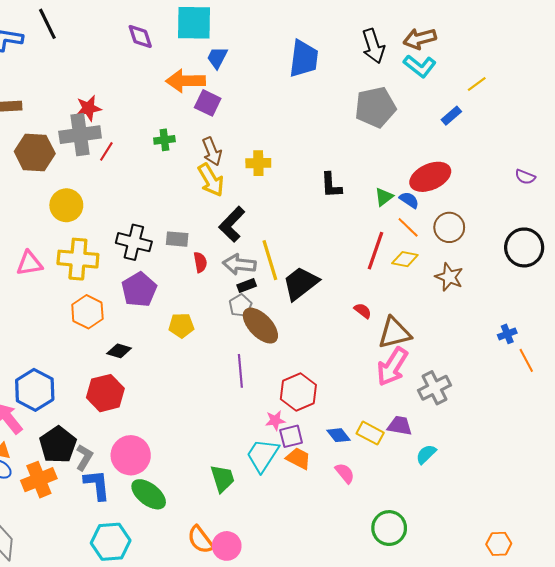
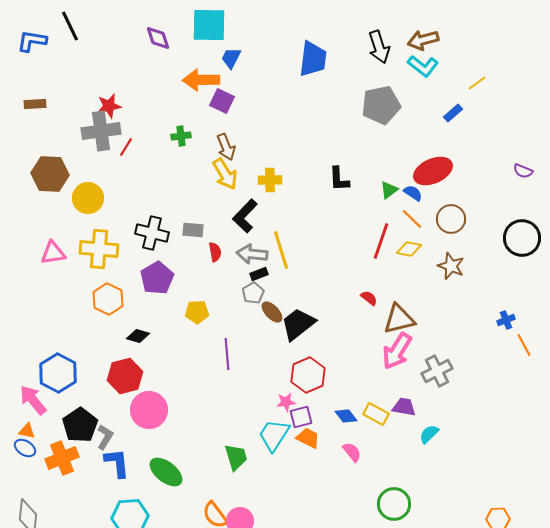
brown hexagon: (35, 153) -> (50, 174), moved
yellow cross: (258, 163) -> (270, 180), moved
black trapezoid: (301, 283) -> (298, 324), moved
brown ellipse: (260, 326) -> (272, 312), size x0.6
purple line: (240, 371) -> (227, 354), moved
pink circle: (131, 455) -> (149, 410), moved

